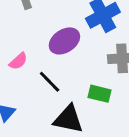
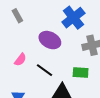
purple ellipse: (64, 41) -> (50, 40), turned 70

